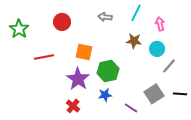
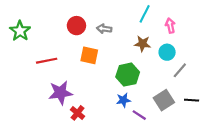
gray arrow: (105, 17) -> (104, 29), moved
red circle: (62, 22) -> (76, 26), moved
green hexagon: (108, 71) -> (128, 75), moved
purple star: (78, 79) -> (60, 93), moved, turned 30
blue star: (105, 95) -> (123, 100), moved

